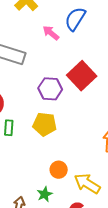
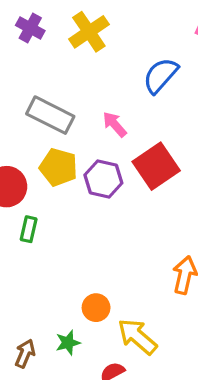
pink arrow: (51, 33) -> (115, 124), moved
yellow pentagon: (45, 124) -> (58, 167), moved

